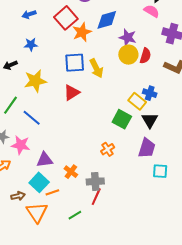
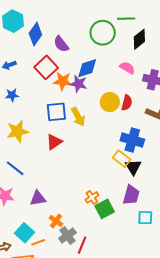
pink semicircle: (152, 11) -> (127, 68), moved
orange star: (82, 32) -> (63, 81), turned 30
purple star: (128, 37) -> (79, 84), moved
blue cross: (150, 93) -> (132, 140), size x1.6
yellow rectangle: (137, 101) -> (122, 159), moved
green square: (122, 119) -> (105, 209), moved, turned 36
purple triangle: (45, 160) -> (38, 198), moved
gray cross: (95, 181) -> (67, 235), moved, turned -30

